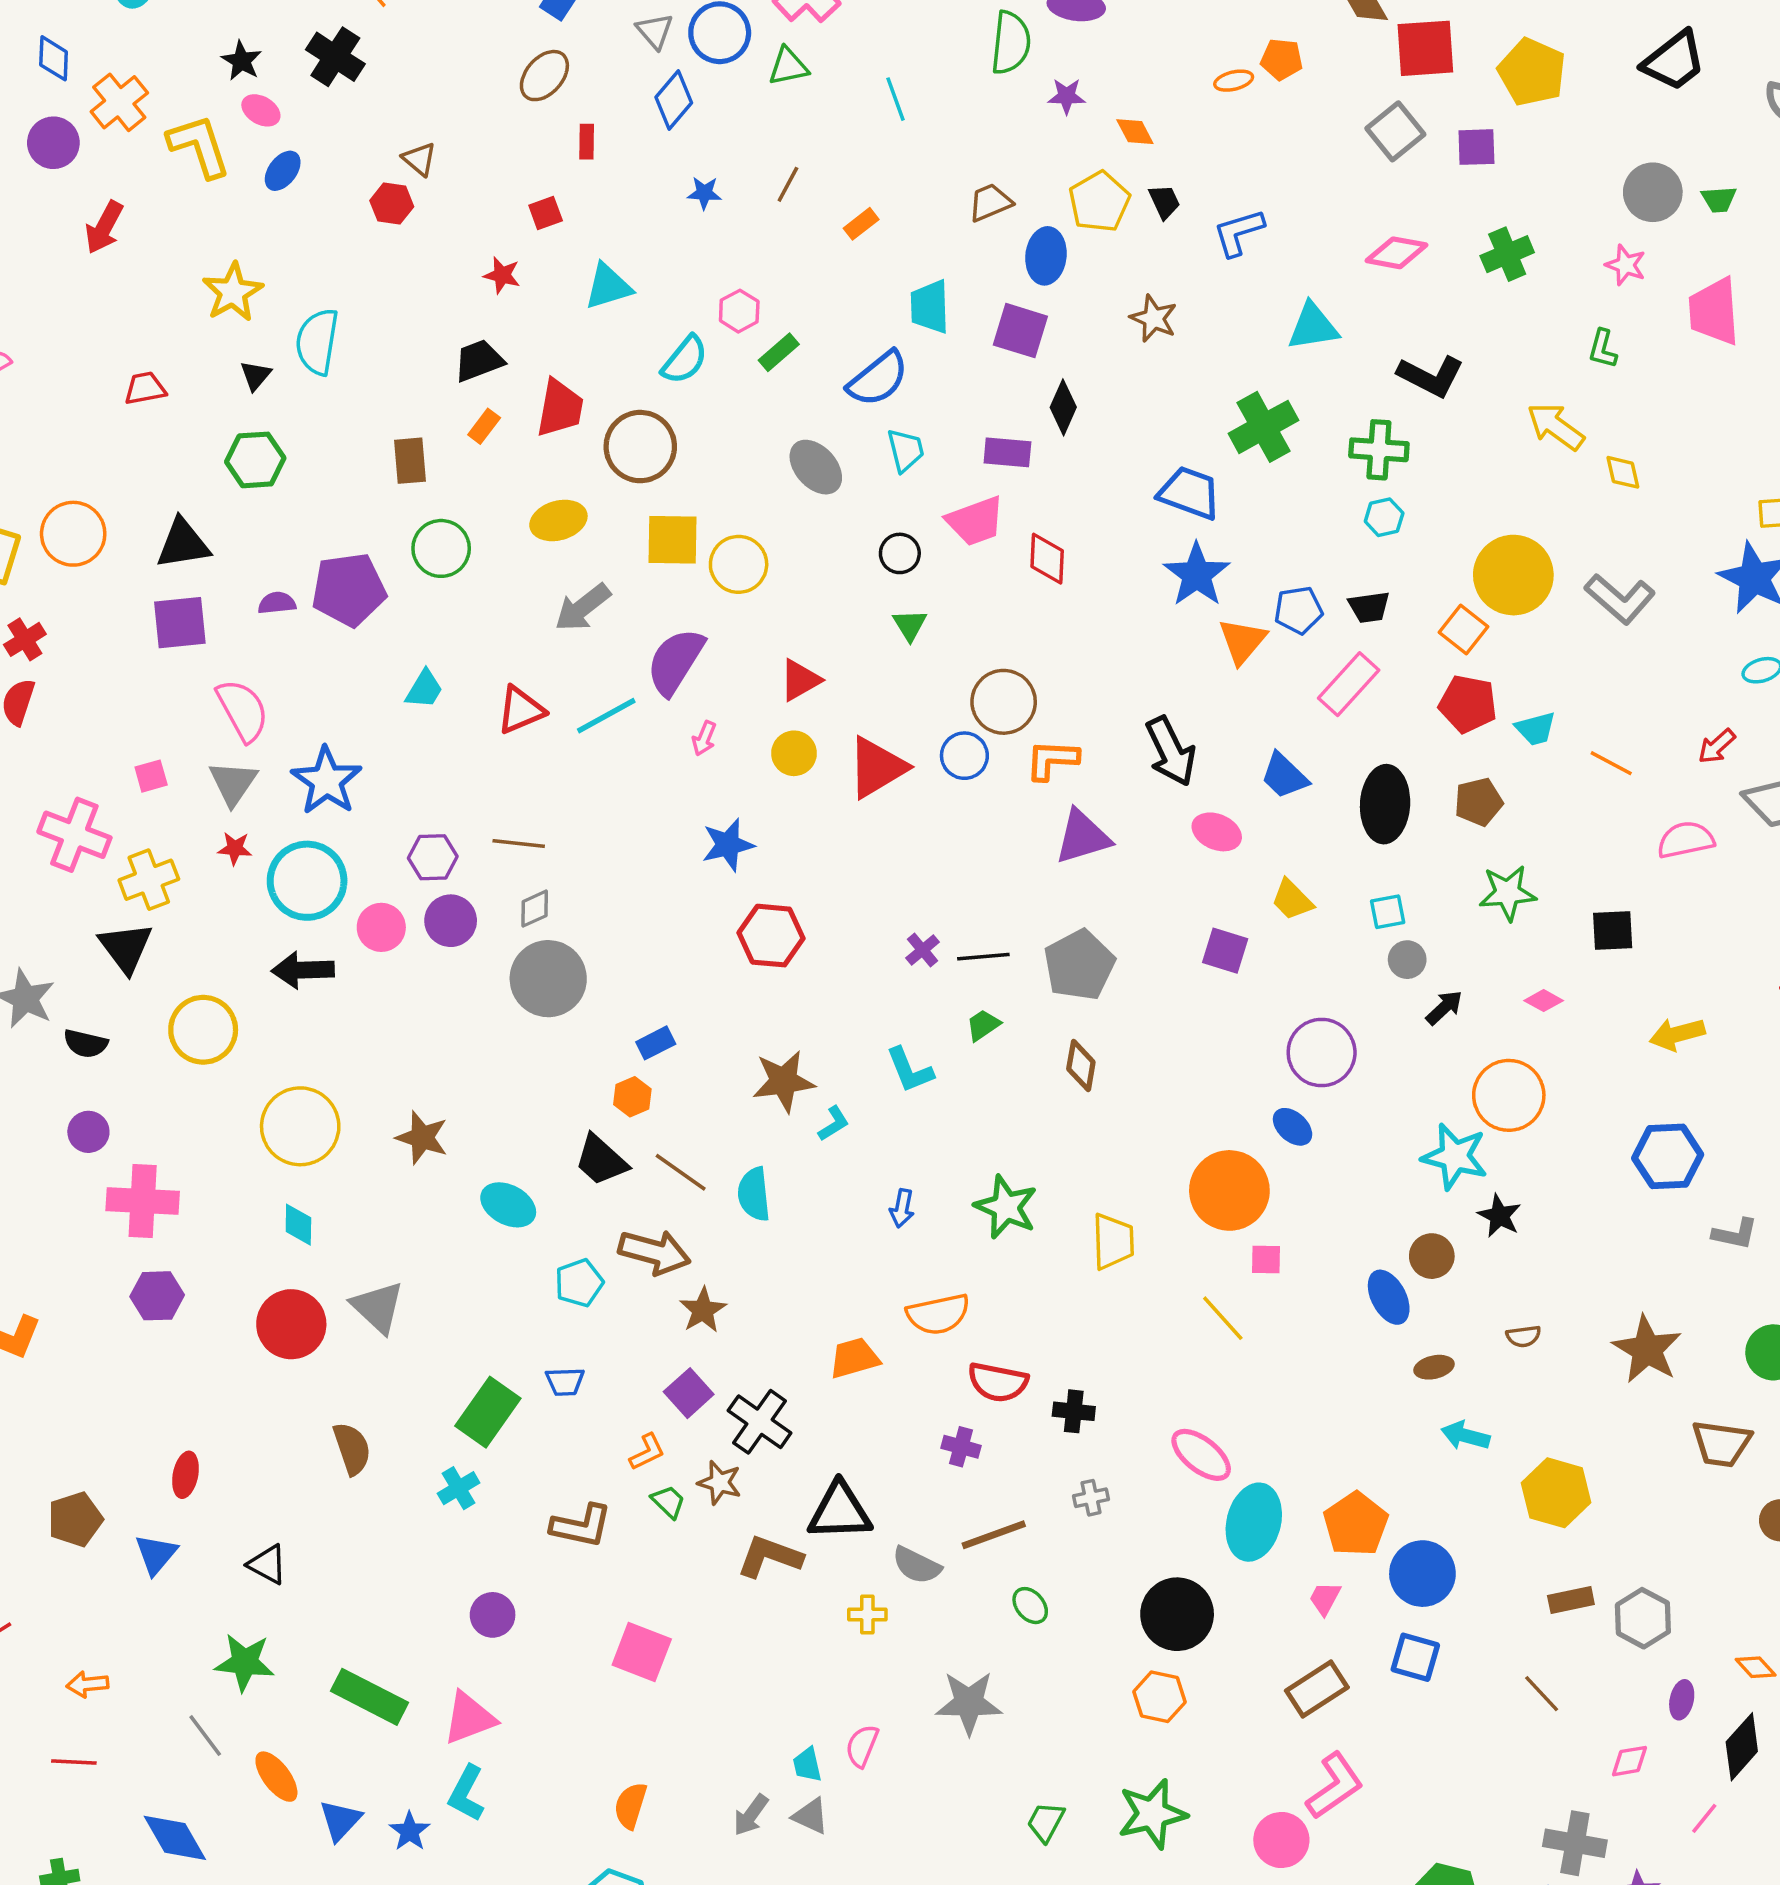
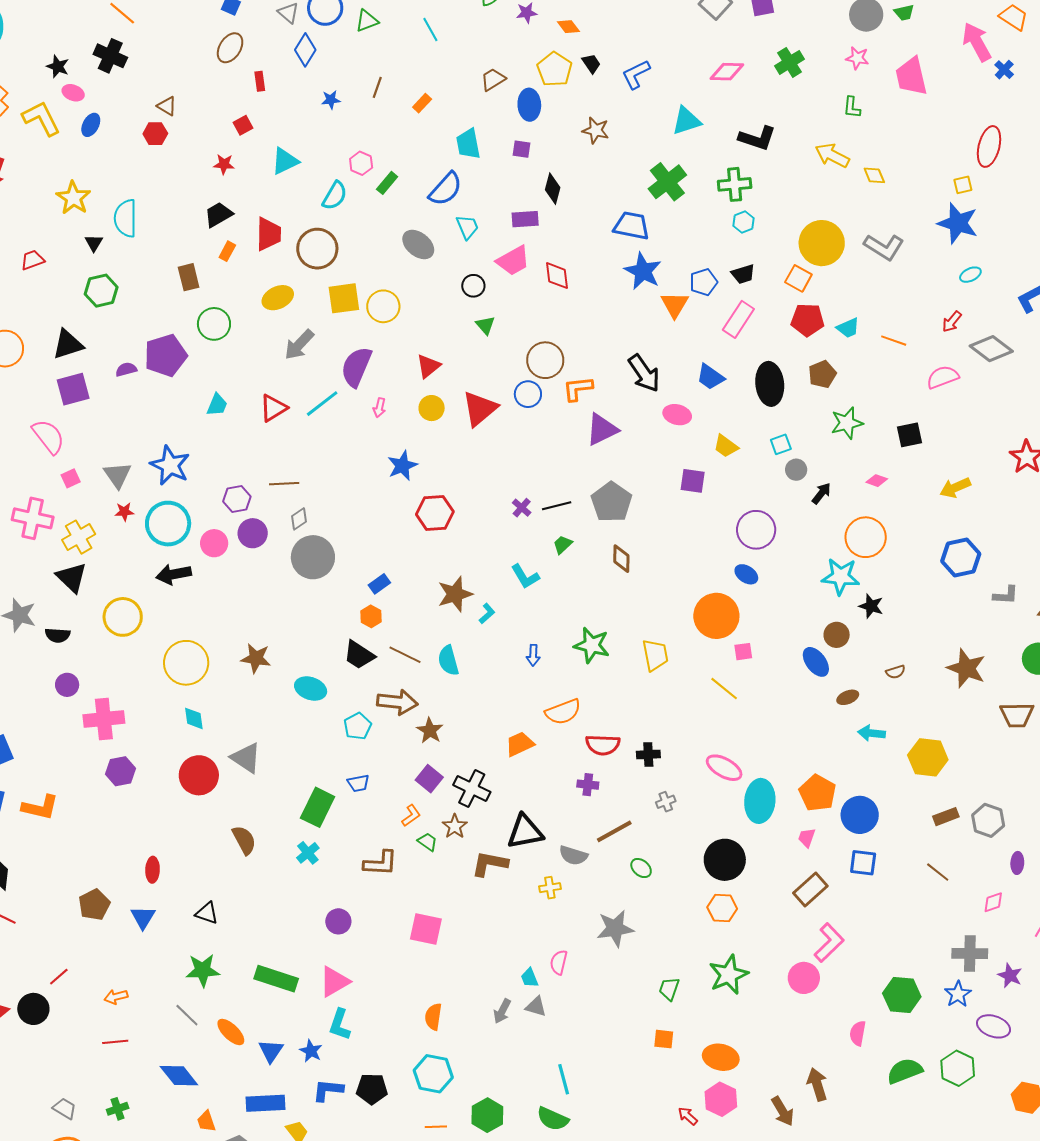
purple square: (1020, 331) -> (522, 149), size x0.6
pink semicircle: (243, 710) -> (48, 436), moved
brown star: (720, 1483) -> (455, 826), turned 30

